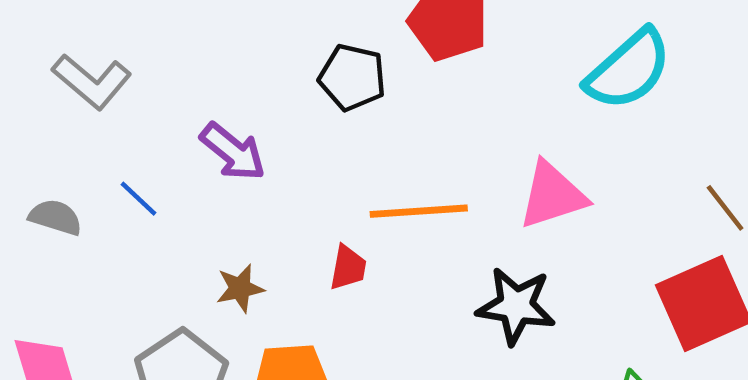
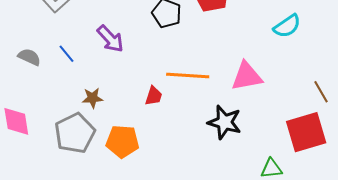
cyan semicircle: (629, 70) -> (287, 26), size x0.7
brown star: (240, 288) -> (92, 98), moved

